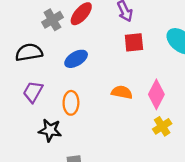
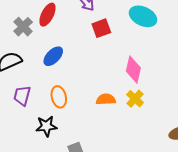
orange semicircle: (122, 92) -> (106, 99), moved
yellow cross: (162, 126) -> (135, 99), moved

